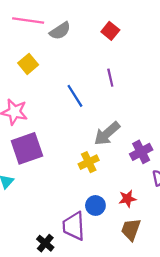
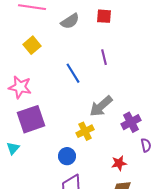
gray semicircle: (60, 31) -> (70, 21), moved
red square: (110, 31) -> (104, 16), turned -35
blue circle: (95, 205) -> (67, 156), moved

